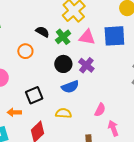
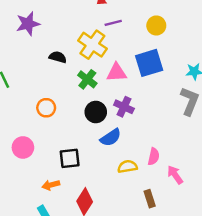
black semicircle: (42, 32) -> (58, 57), moved
black square: (34, 95) -> (70, 158), turned 30
yellow semicircle: (63, 113) -> (127, 167), moved

